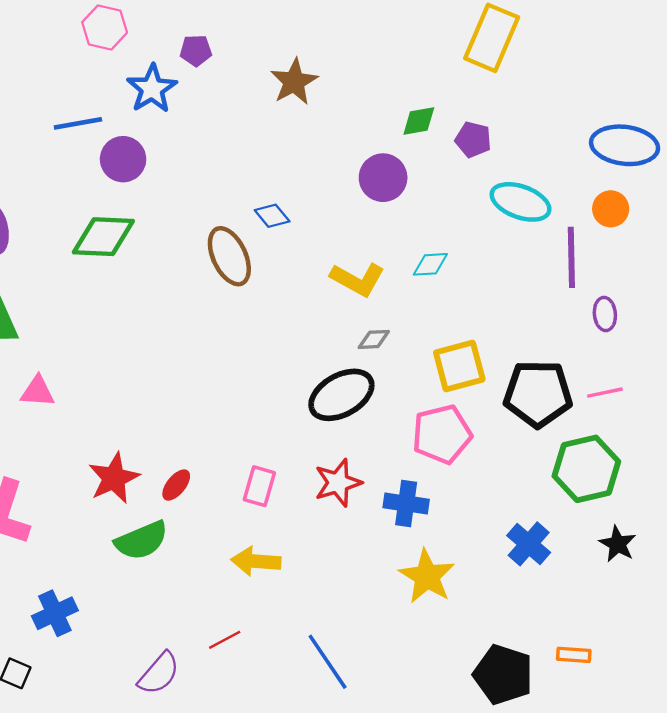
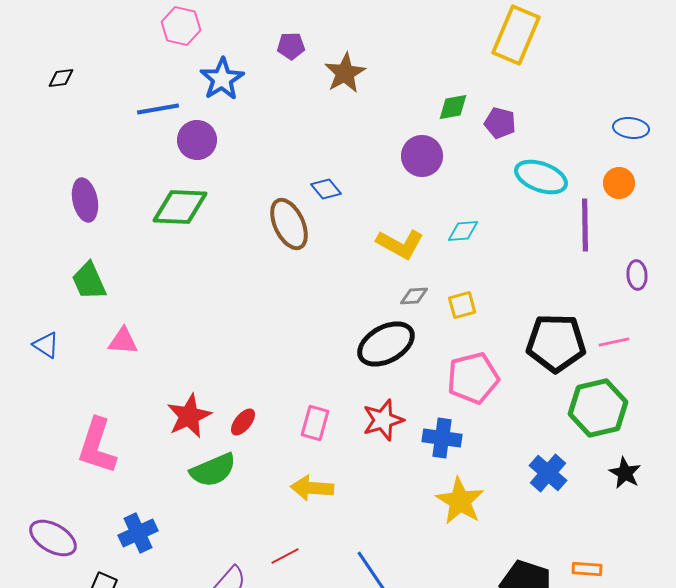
purple pentagon: (196, 51) -> (291, 46), moved
blue ellipse: (625, 145) -> (631, 128), size x0.6
purple ellipse: (605, 314) -> (637, 275), moved
yellow square: (459, 366) -> (462, 305), moved, size x0.6

